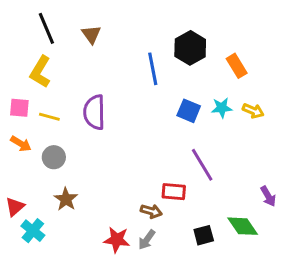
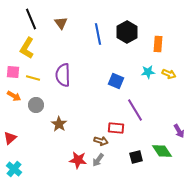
orange rectangle: (237, 66) -> (158, 44), turned 35
blue line: (153, 69) -> (98, 34), moved
blue square: (189, 111) -> (116, 81), moved
brown star: (66, 199) -> (59, 124), moved
cyan cross: (33, 231) -> (14, 169), moved

